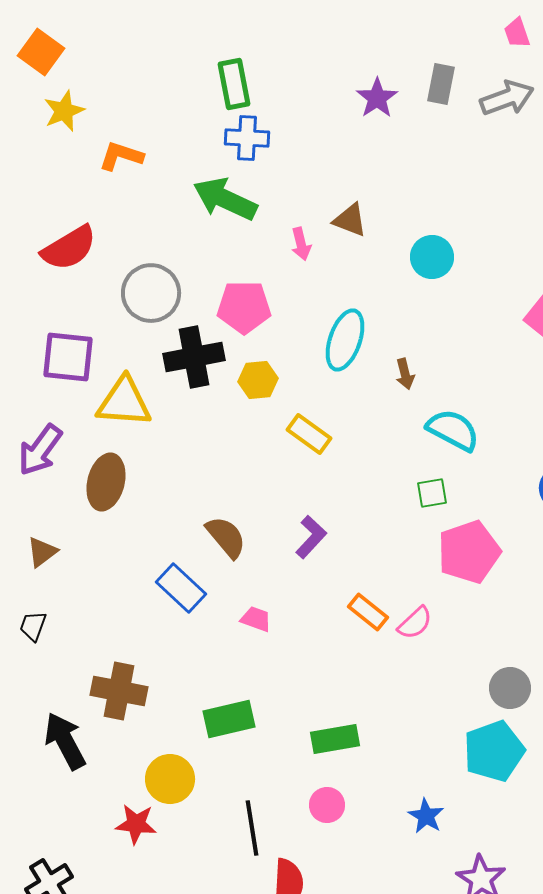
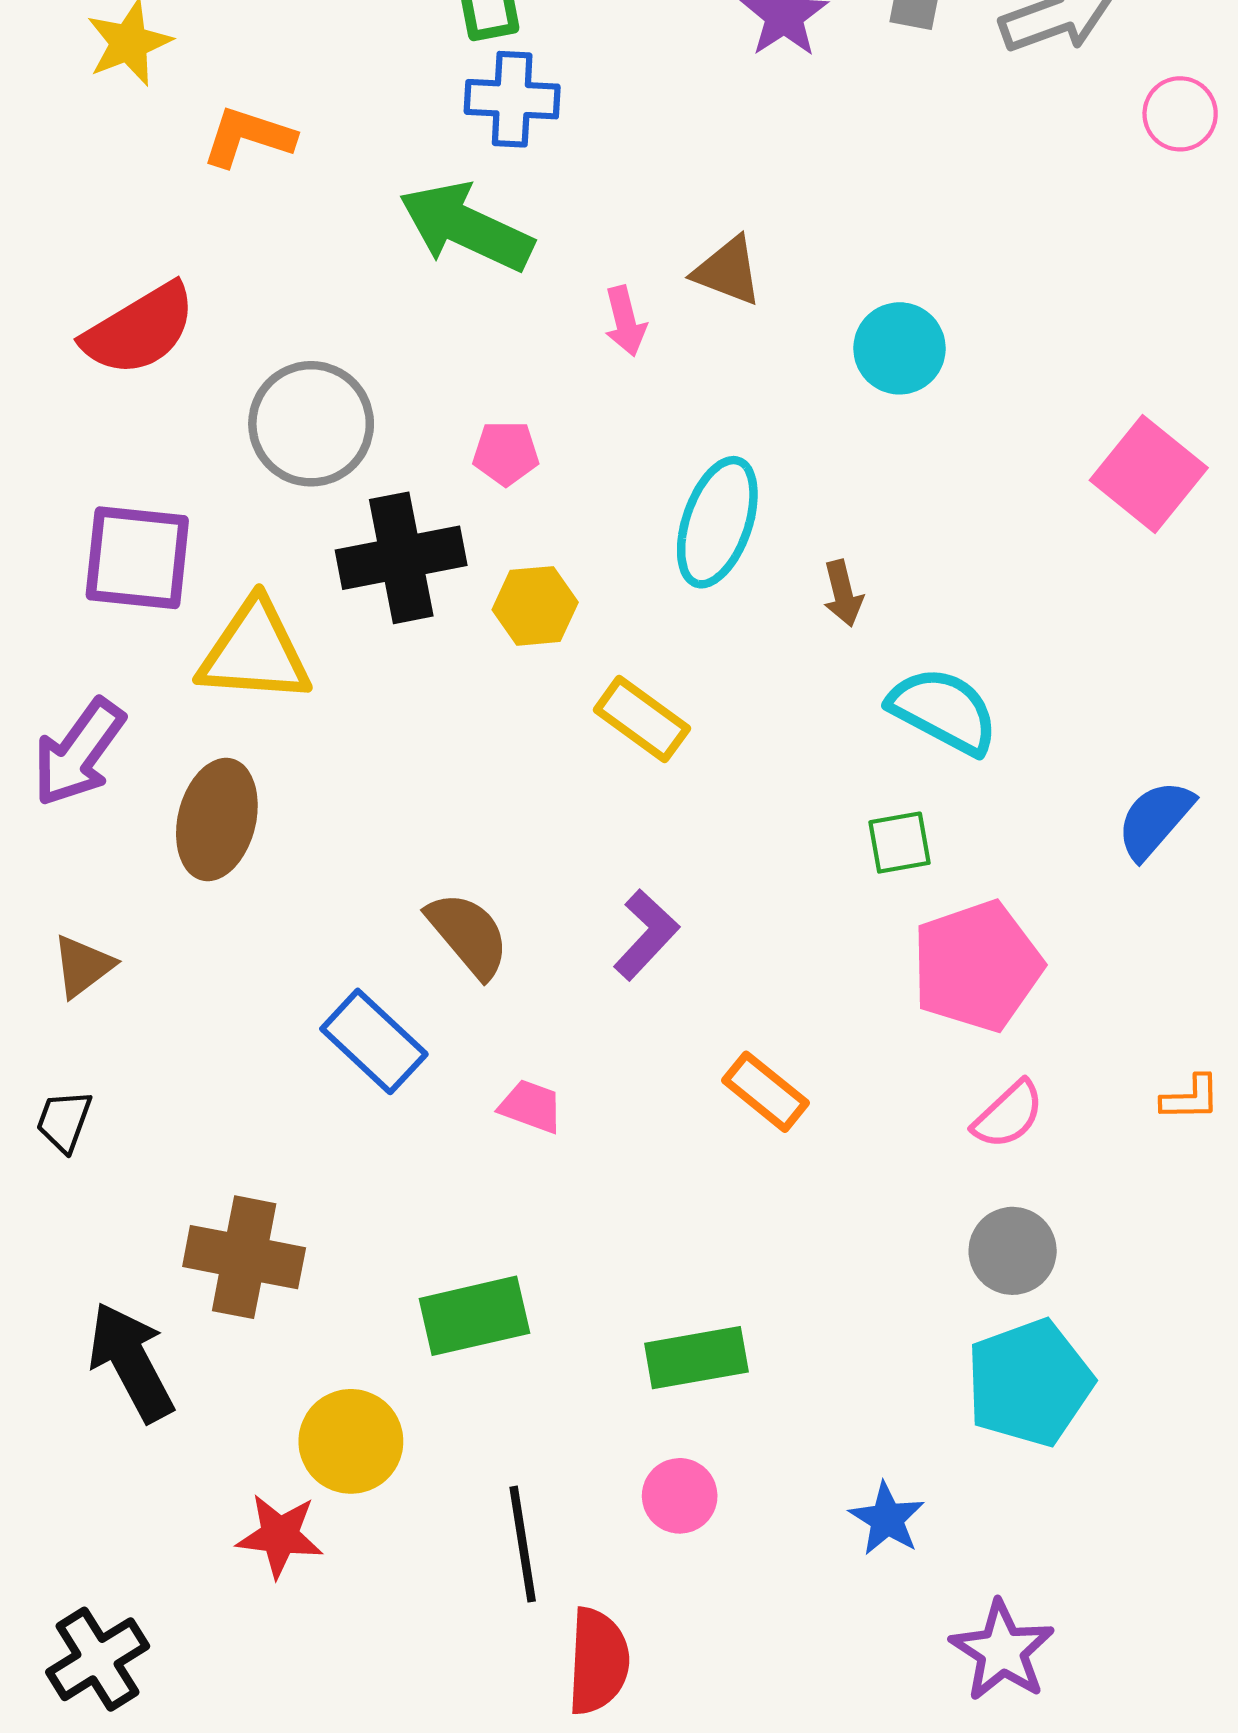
pink pentagon: (244, 307) -> (506, 453), size x0.6
pink semicircle: (415, 623) -> (1008, 1115), moved
gray circle: (510, 688) -> (1013, 1251), moved

